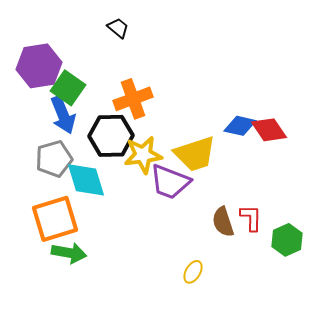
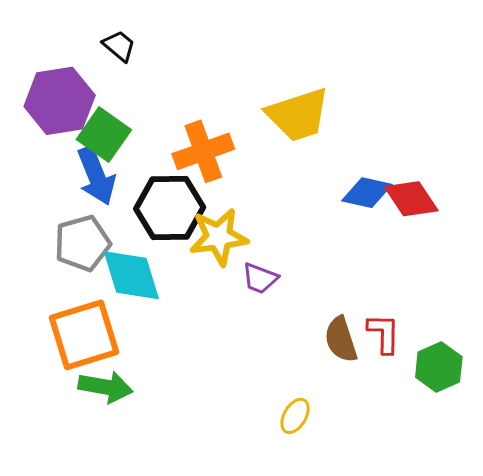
black trapezoid: (118, 28) -> (119, 46), moved
yellow trapezoid: (195, 154) -> (298, 115), moved
purple trapezoid: (170, 182) -> (260, 278), size x0.6

